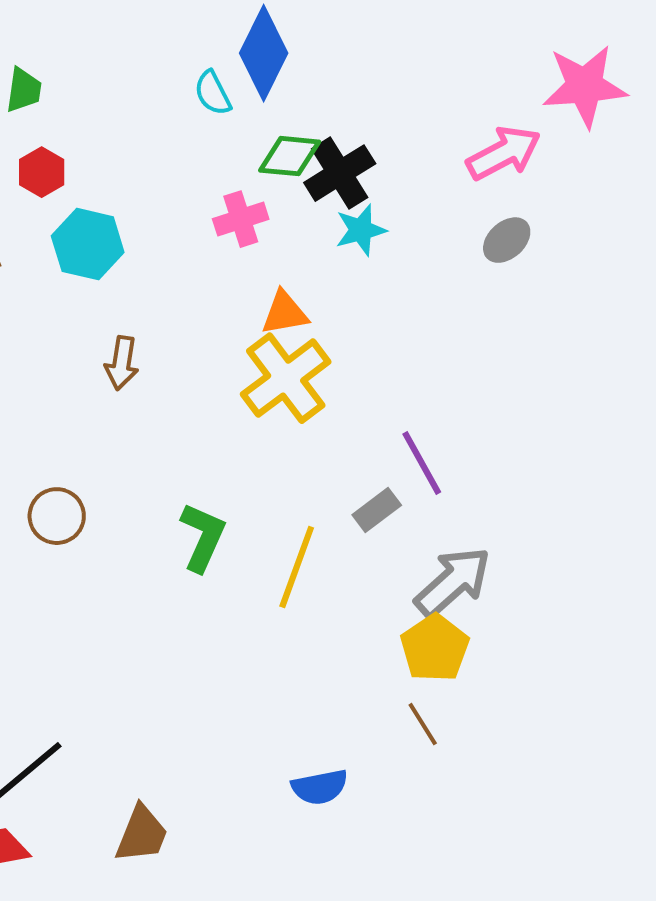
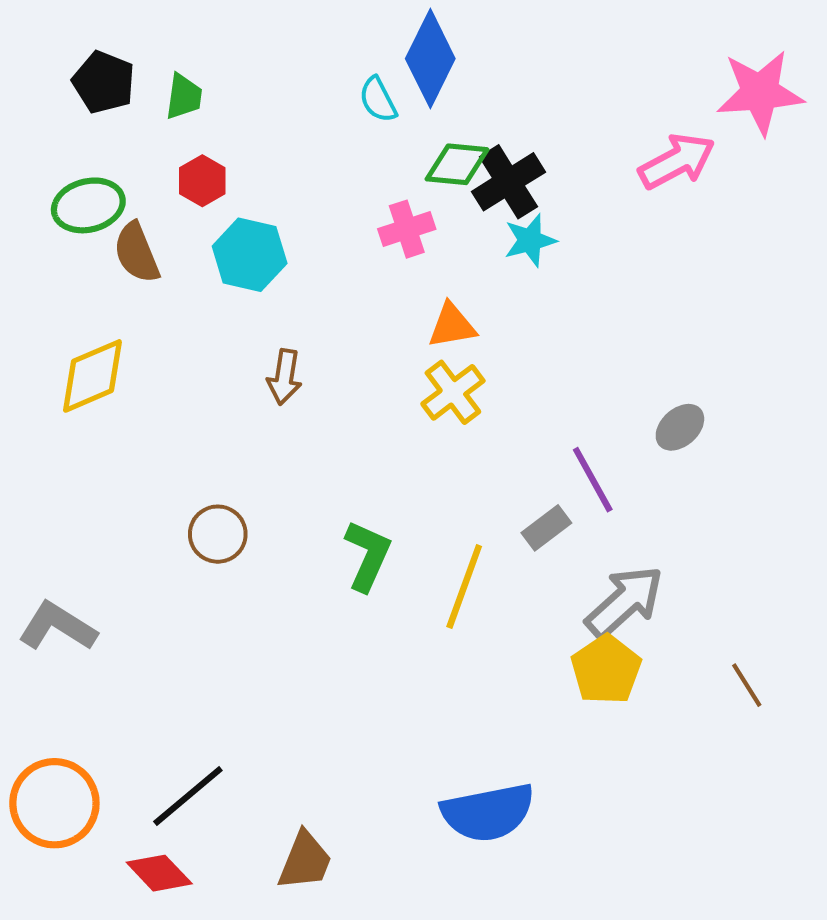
gray ellipse: (507, 240) -> (680, 427), moved
yellow cross: (286, 378) -> (453, 392), size x0.7
brown line: (423, 724) -> (747, 685), moved
blue semicircle: (320, 787) -> (488, 812), size x1.6

